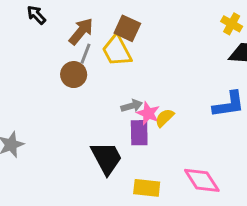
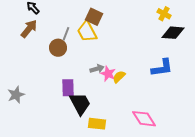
brown arrow: (81, 31) -> (29, 29), moved
purple rectangle: (139, 133) -> (68, 88), moved
yellow rectangle: (147, 188) -> (97, 124), moved

